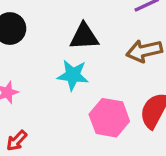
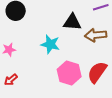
black triangle: (84, 37) -> (72, 22), moved

